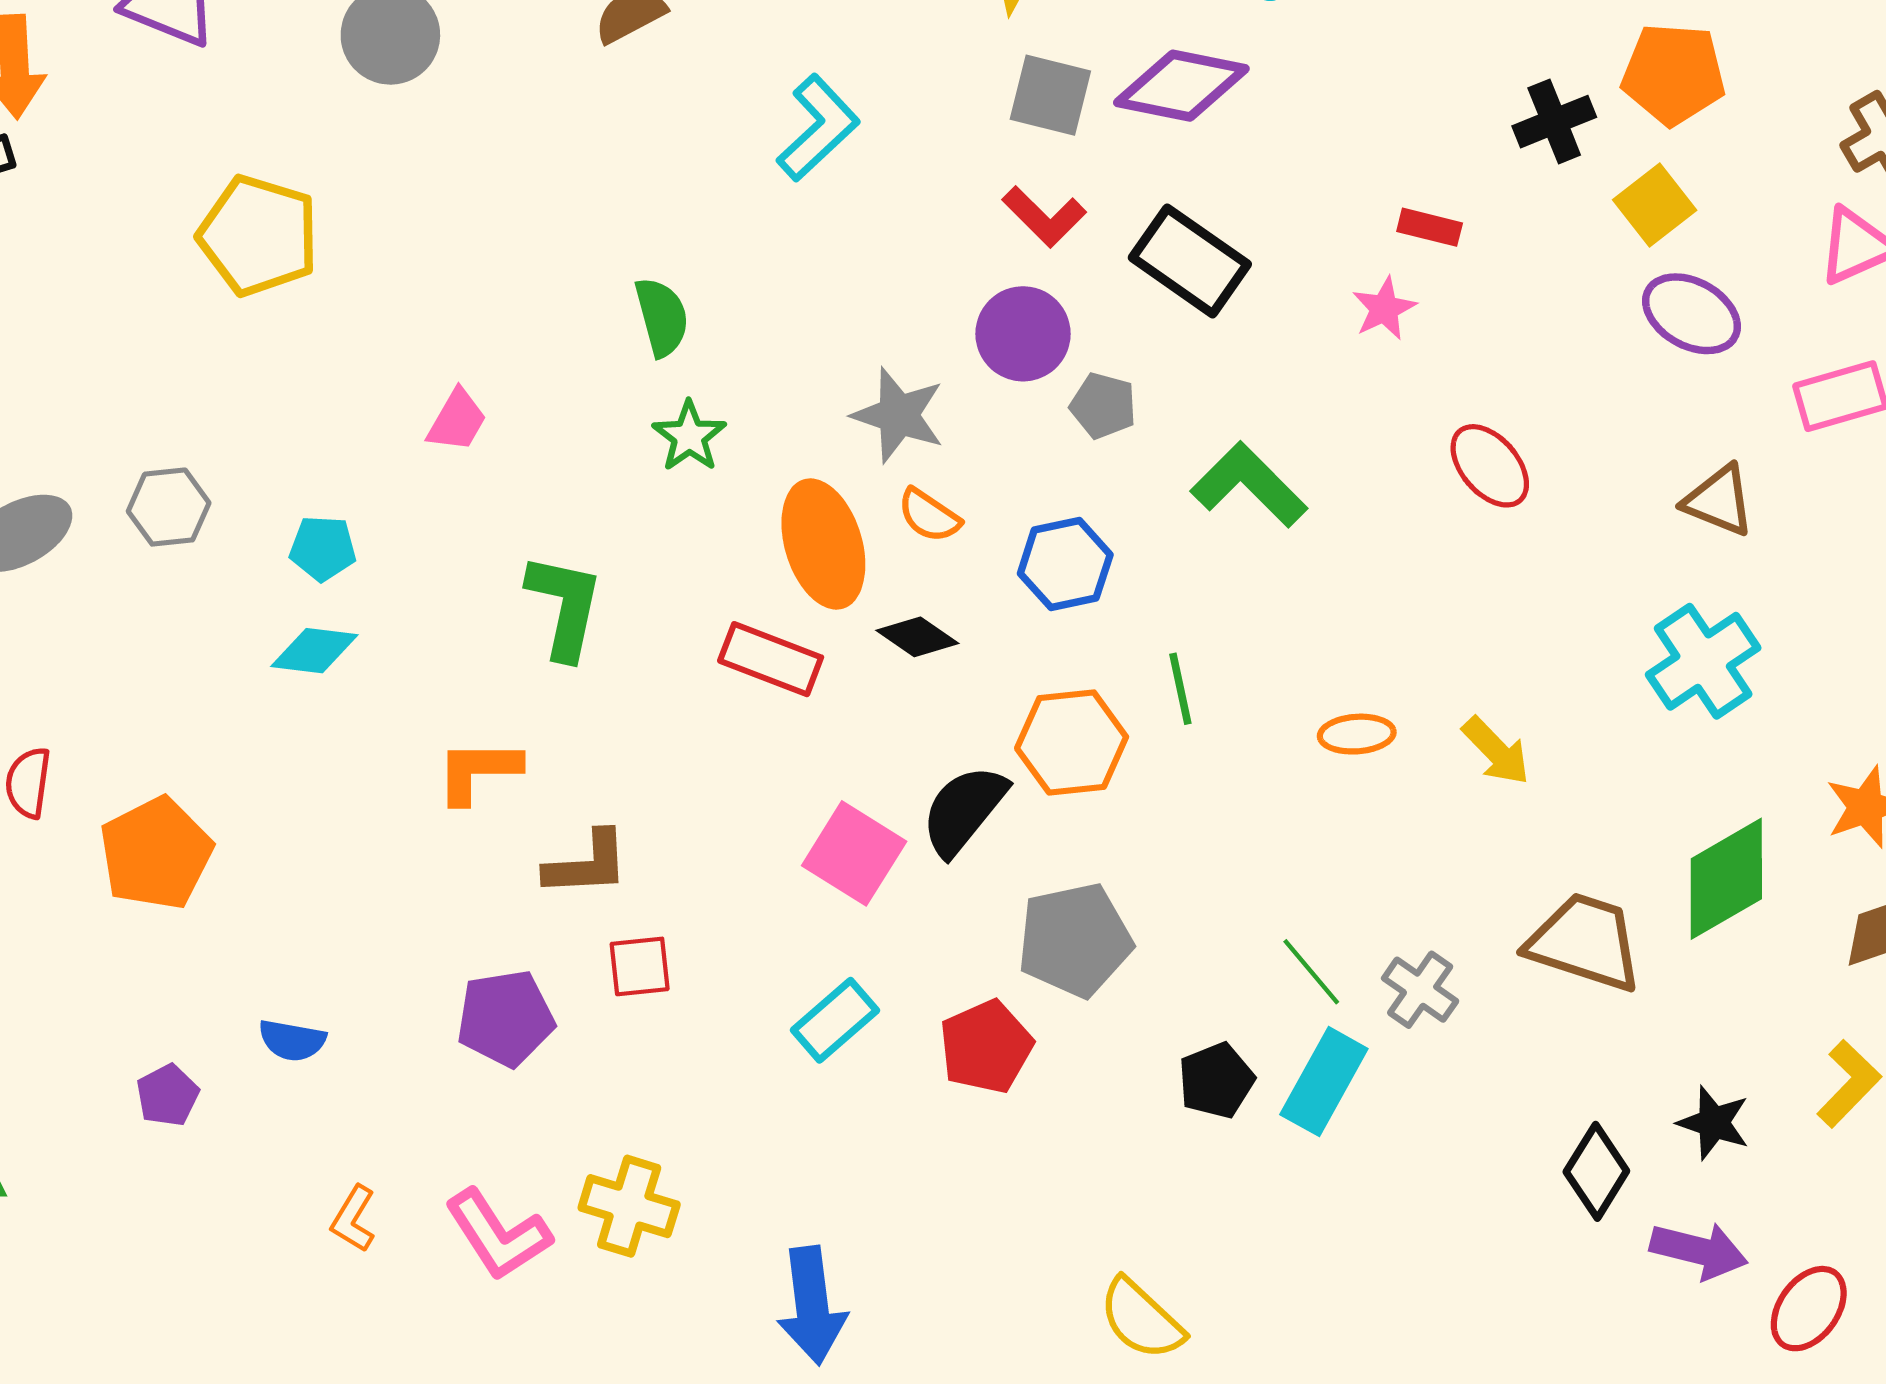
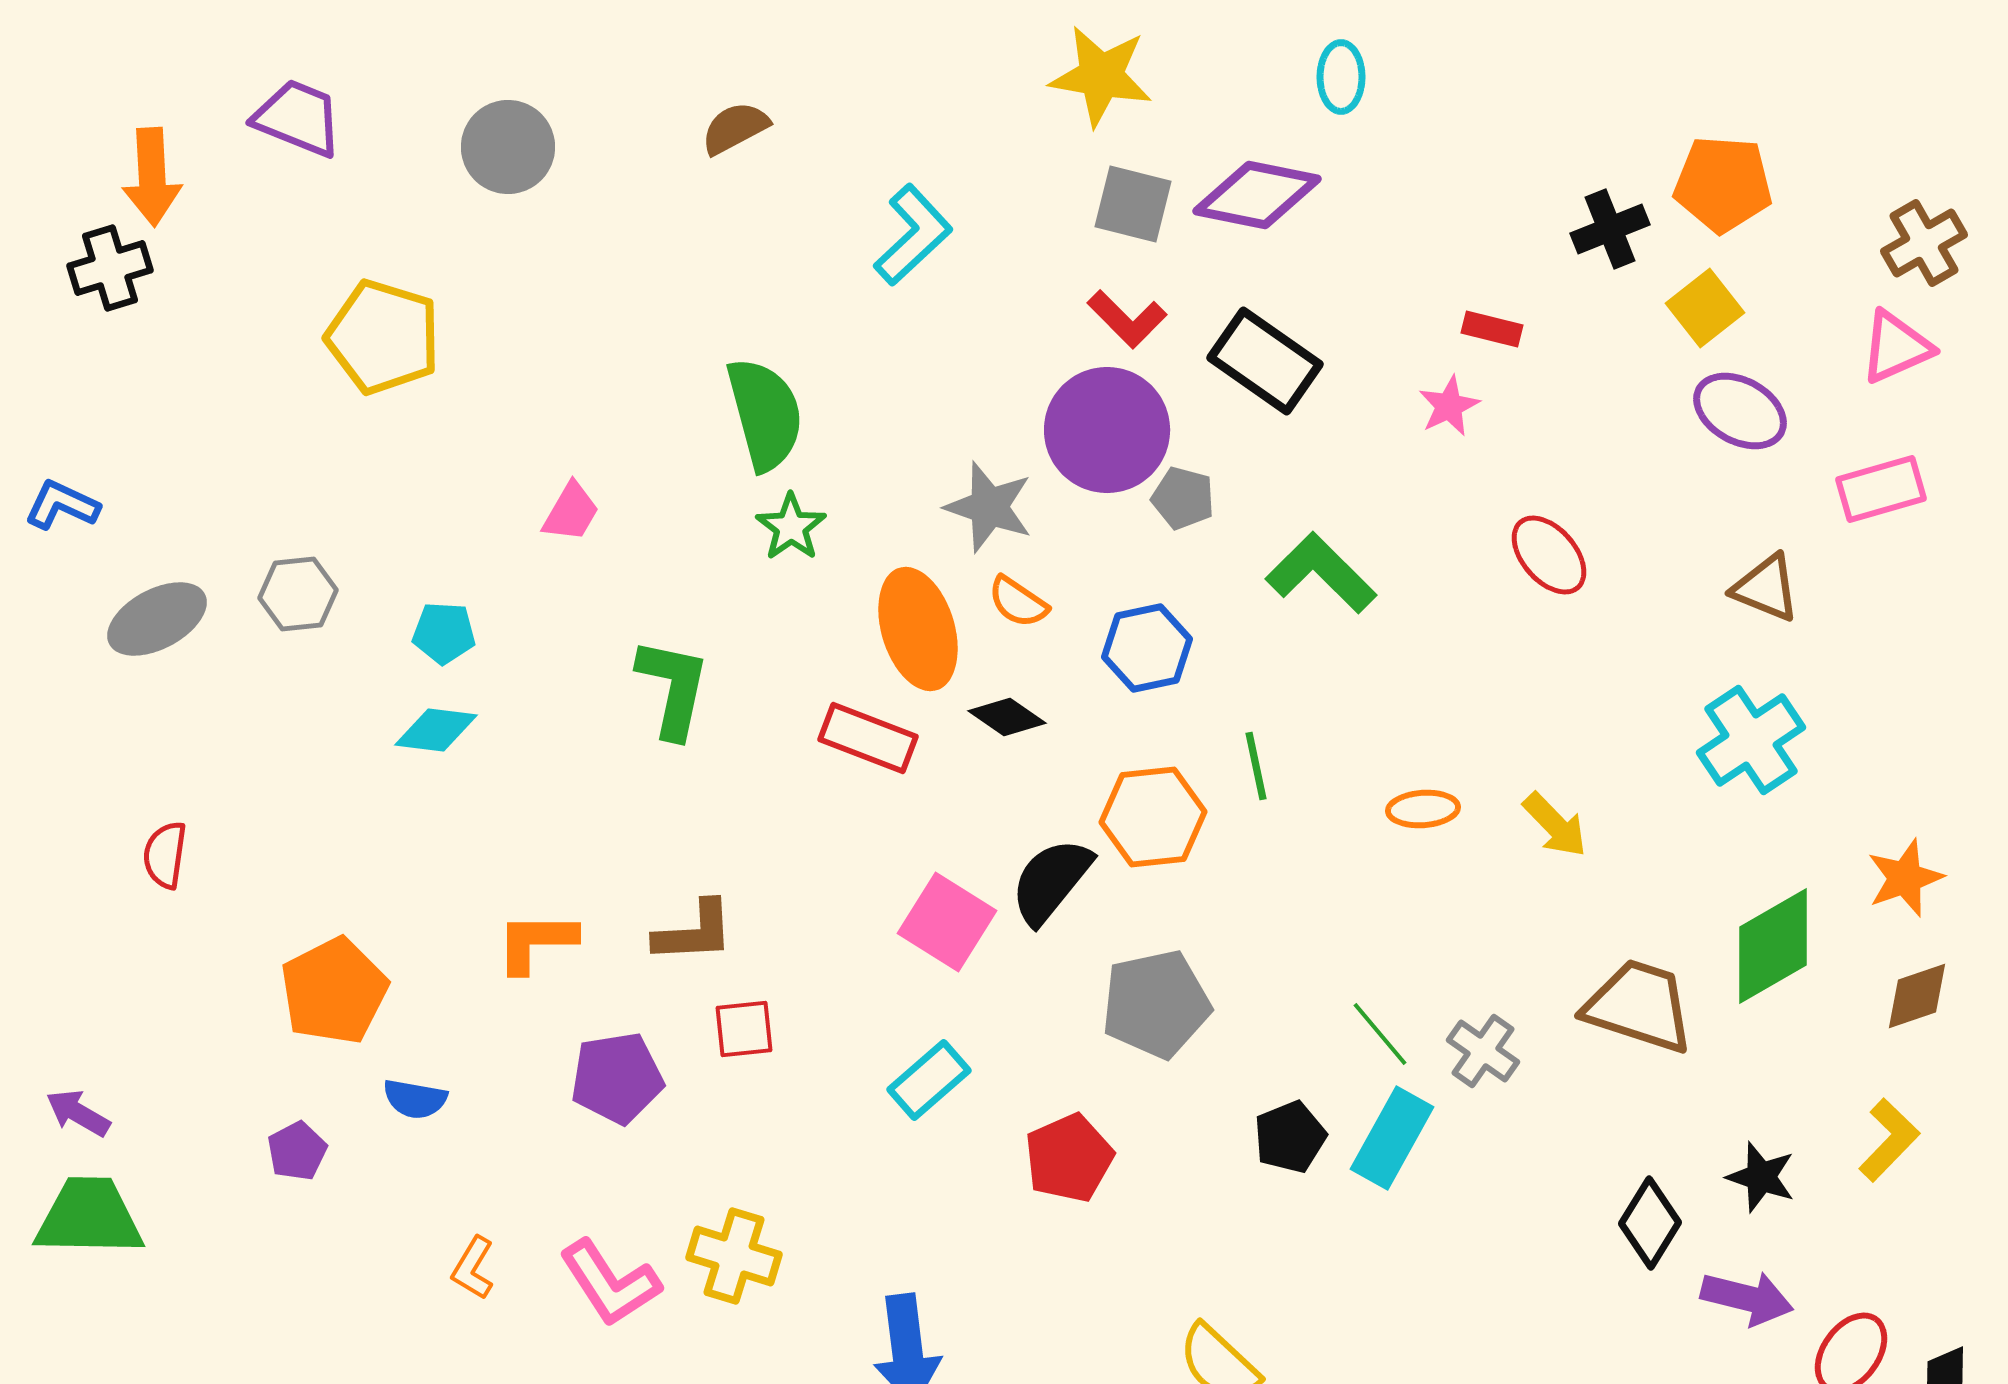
green semicircle: (662, 317) -> (765, 414), size x1.5
purple circle: (1023, 334) -> (1107, 430), size x1.4
orange L-shape: (478, 771) -> (536, 942), moved
orange pentagon: (156, 853) -> (334, 991), moved
red pentagon: (986, 1047) -> (1069, 1158), moved

